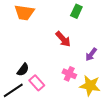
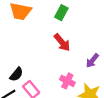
green rectangle: (76, 11) -> (61, 13), moved

